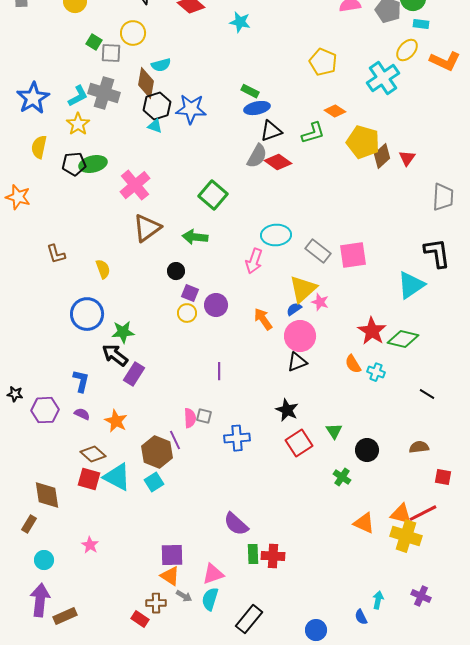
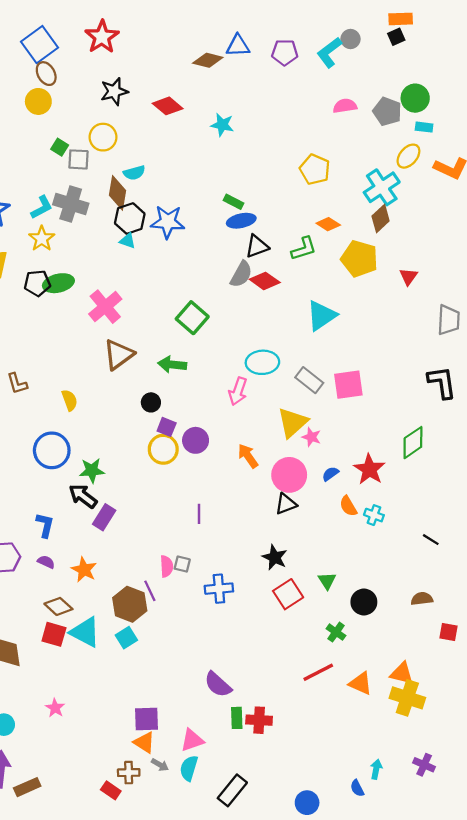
brown diamond: (382, 156) -> (381, 218), moved
cyan triangle: (411, 285) -> (322, 315), moved
blue semicircle: (294, 309) -> (330, 474), moved
yellow circle: (187, 313) -> (163, 449), size x1.4
green diamond: (403, 339) -> (413, 443), moved, turned -48
red line: (423, 513) -> (318, 672), moved

